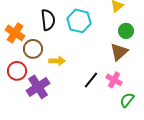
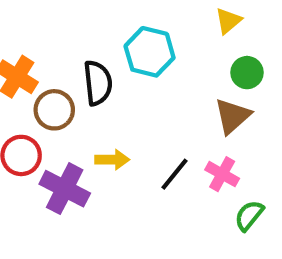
black semicircle: (48, 20) -> (98, 83), moved
yellow arrow: (57, 61) -> (112, 160), moved
purple cross: (38, 87) -> (65, 189), turned -30

